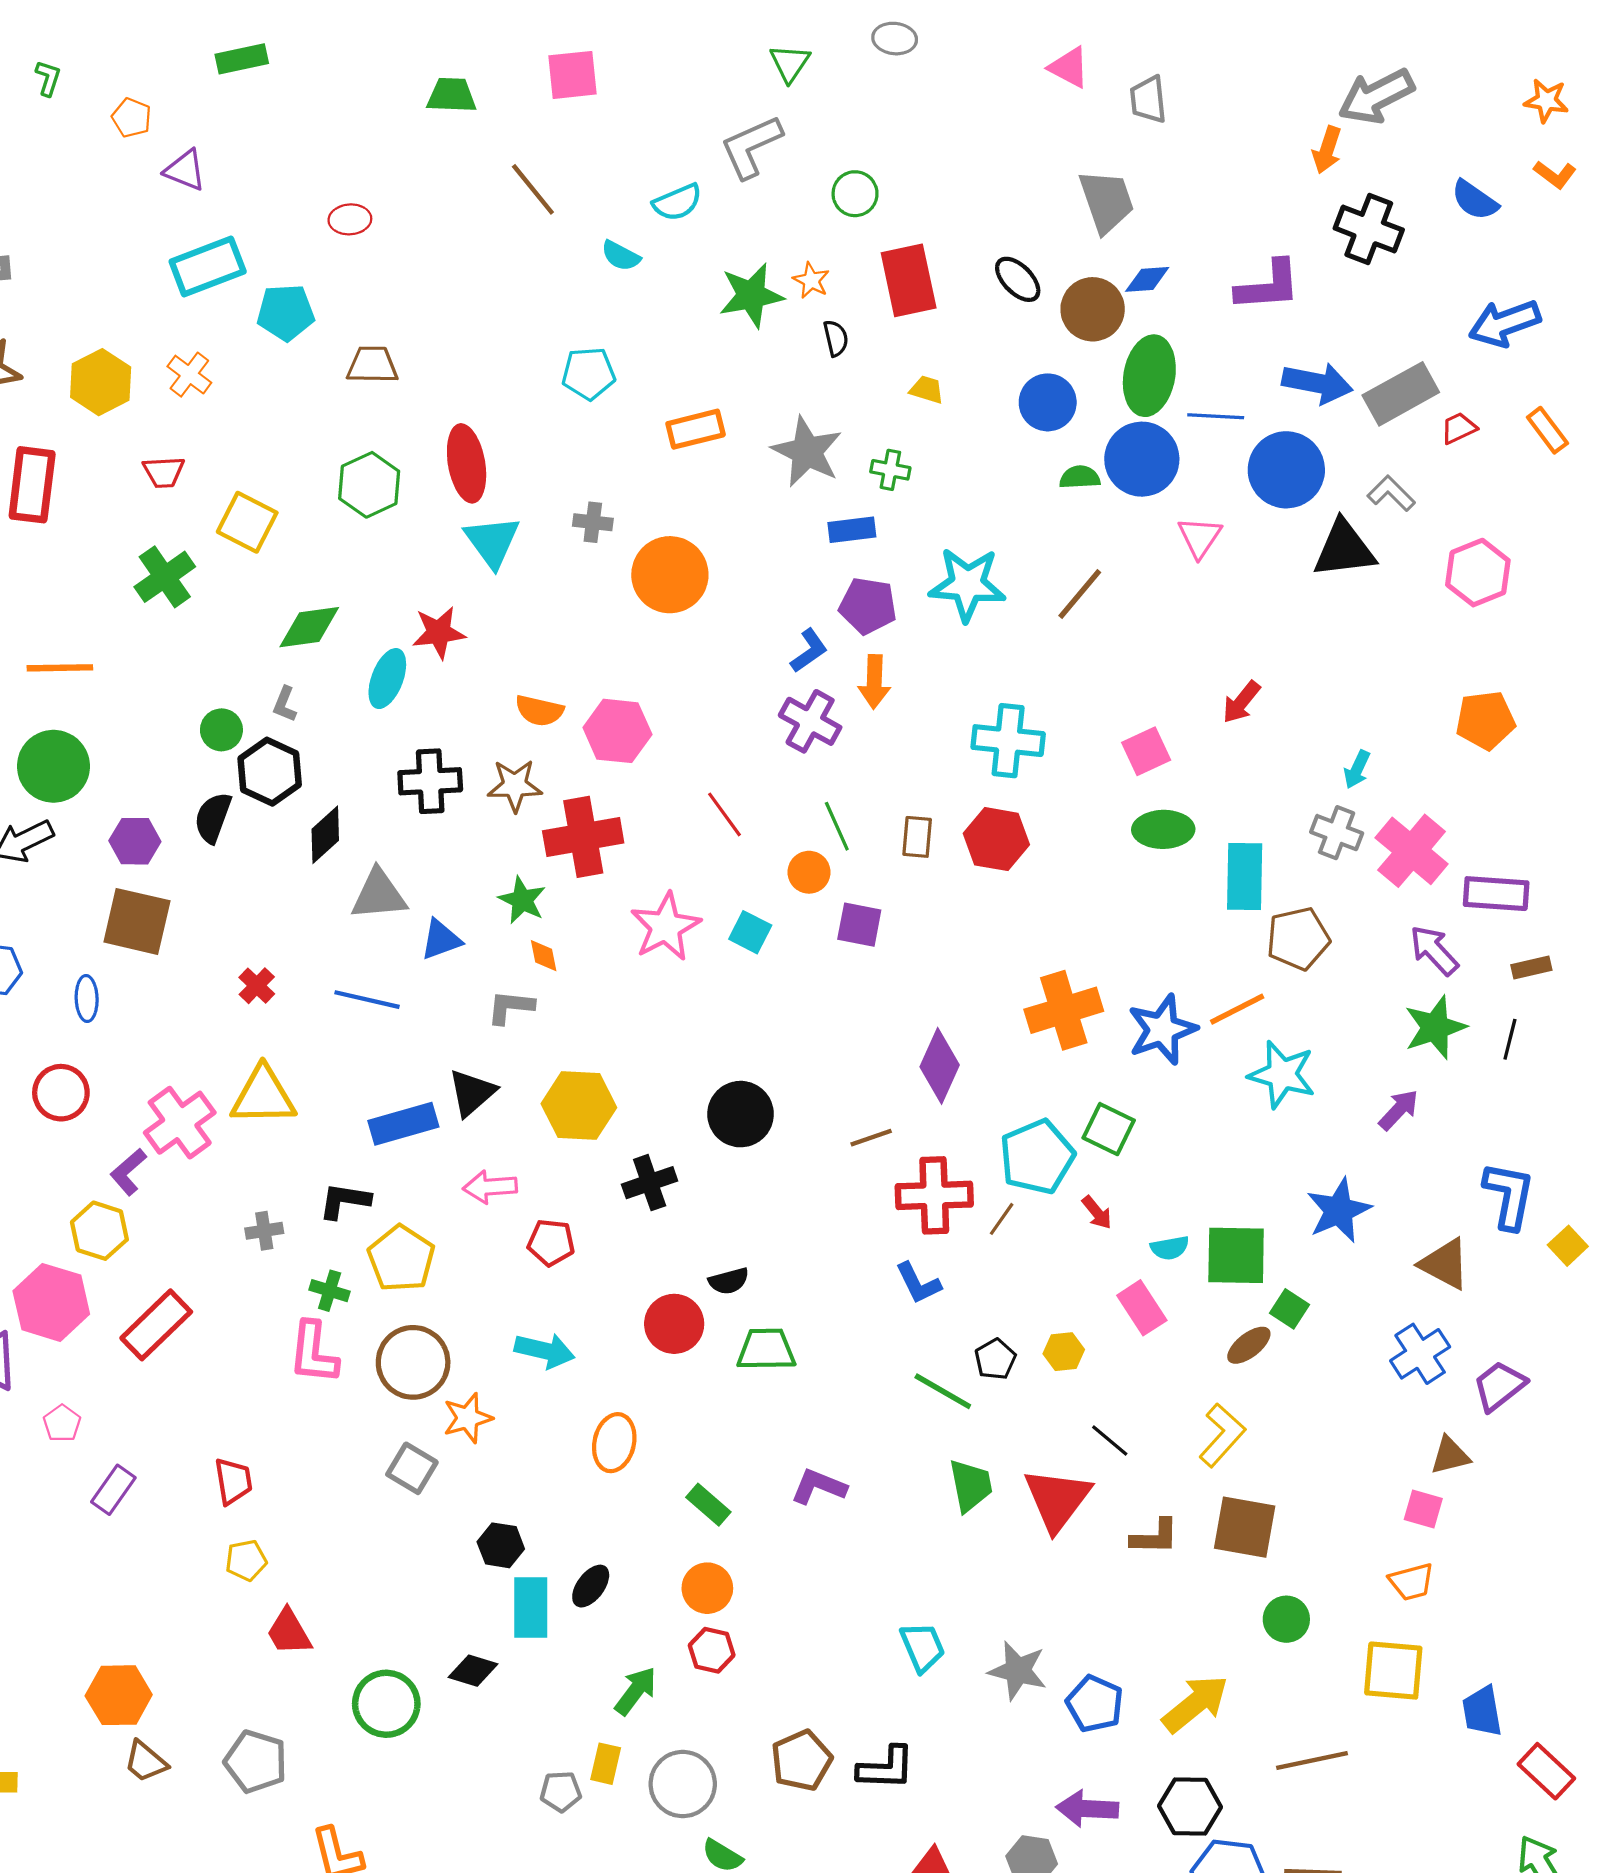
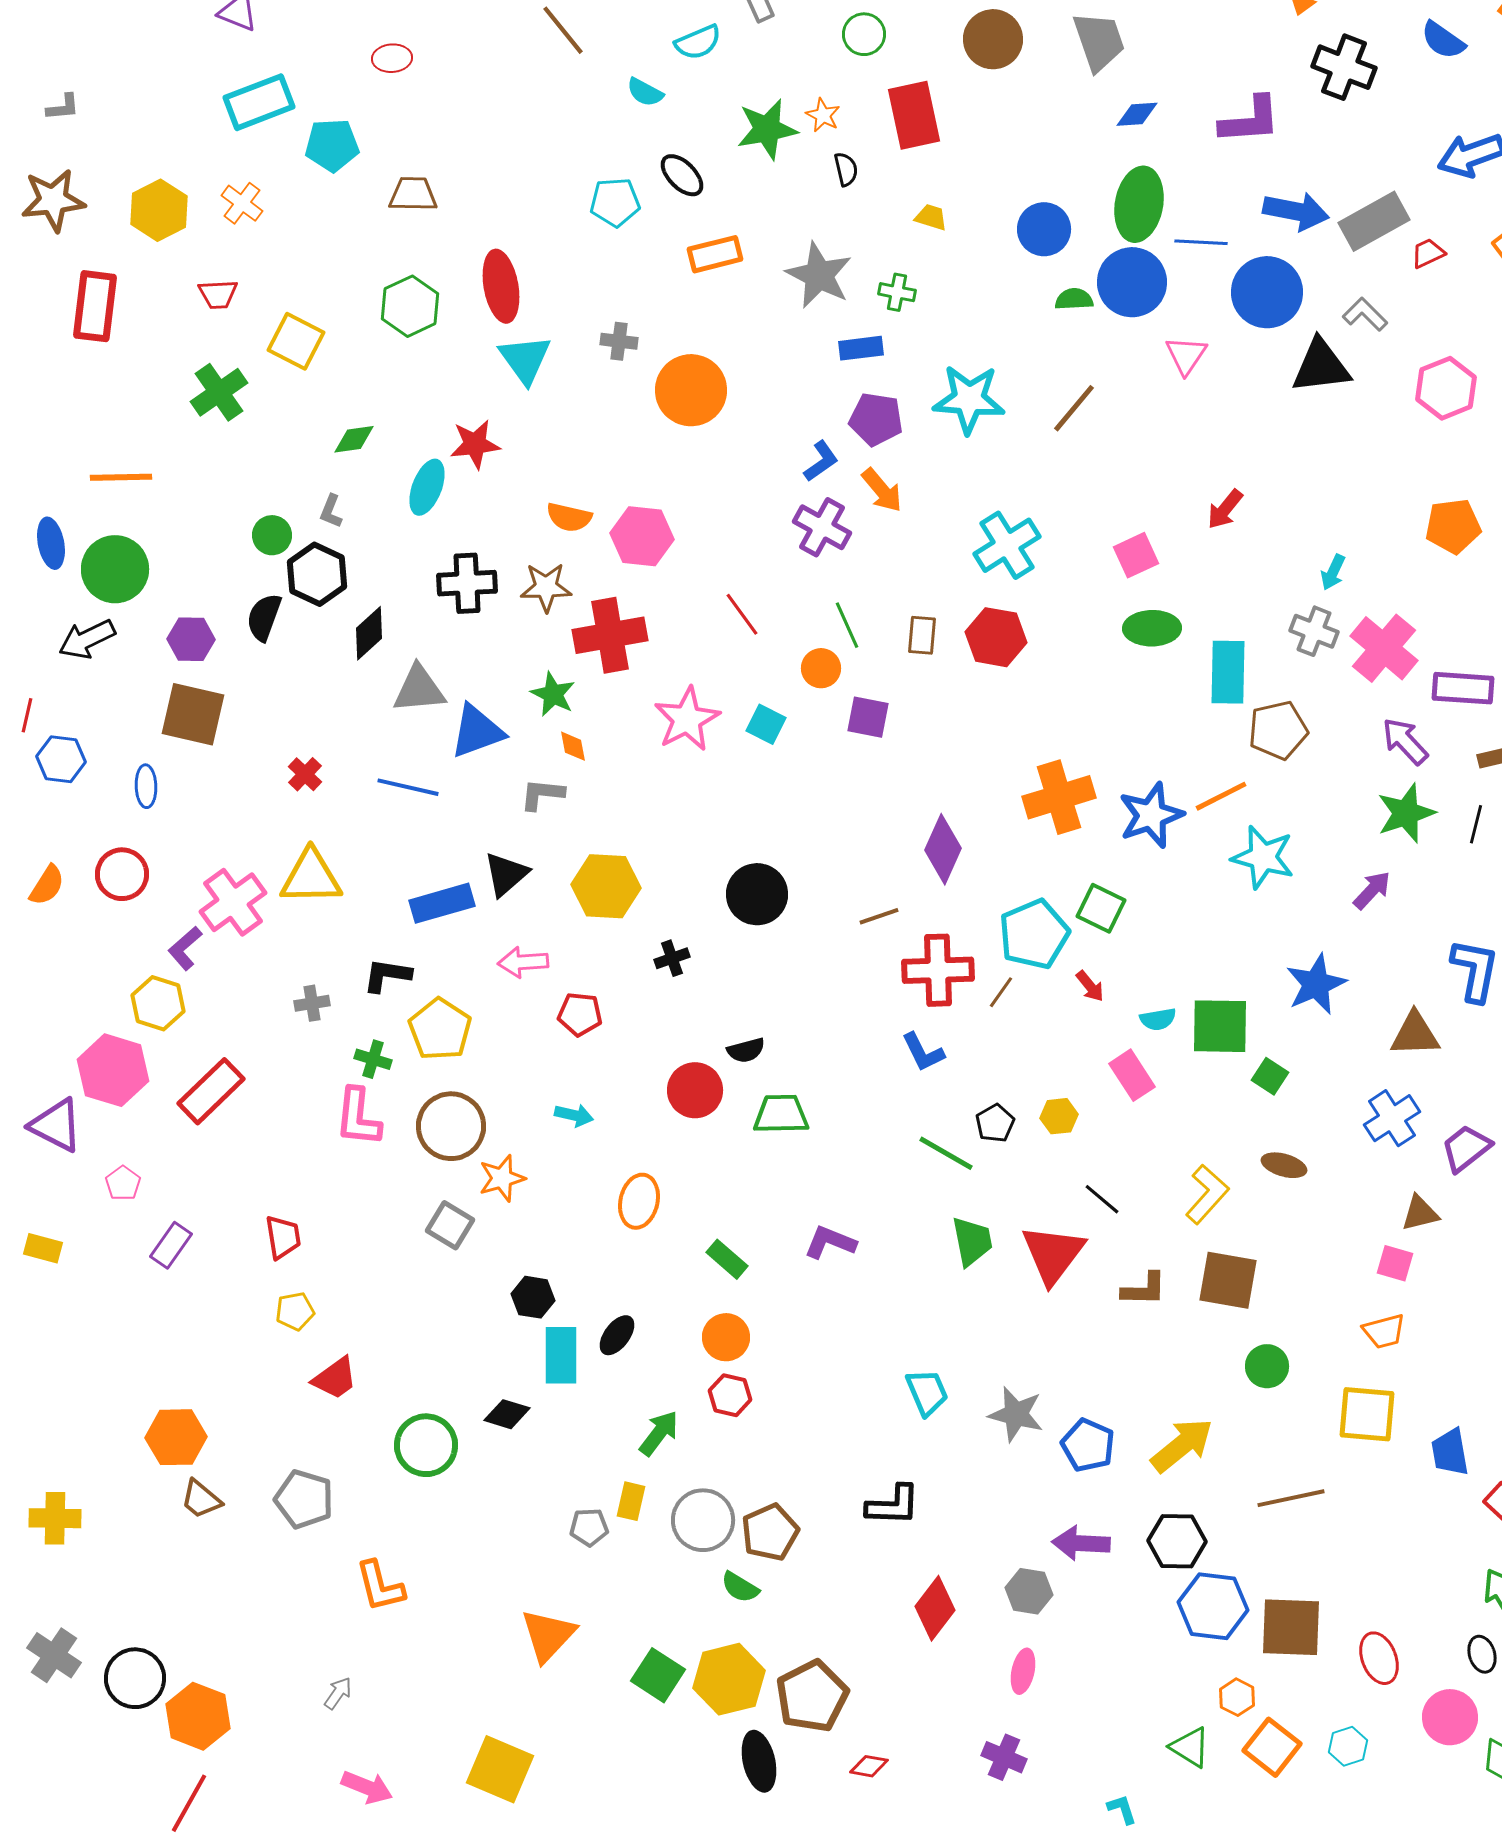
black ellipse: (1018, 279) -> (682, 175), moved
brown circle: (1093, 309) -> (993, 39), moved
green diamond: (309, 627) -> (354, 439), size x0.7
orange arrow: (874, 682) -> (882, 490), turned -42
cyan cross: (1008, 741) -> (1007, 545), turned -38
blue triangle: (441, 940) -> (477, 731), size x1.4
black cross: (650, 1183) -> (672, 958), size x0.7
brown triangle: (1445, 1264) -> (1415, 1034), turned -30
brown ellipse: (1249, 1345) -> (1284, 1165), moved, turned 54
cyan arrow: (545, 1351) -> (574, 1115), size x0.7
red trapezoid: (289, 1632) -> (335, 1378), turned -96
brown pentagon: (802, 1760) -> (770, 1532), moved

